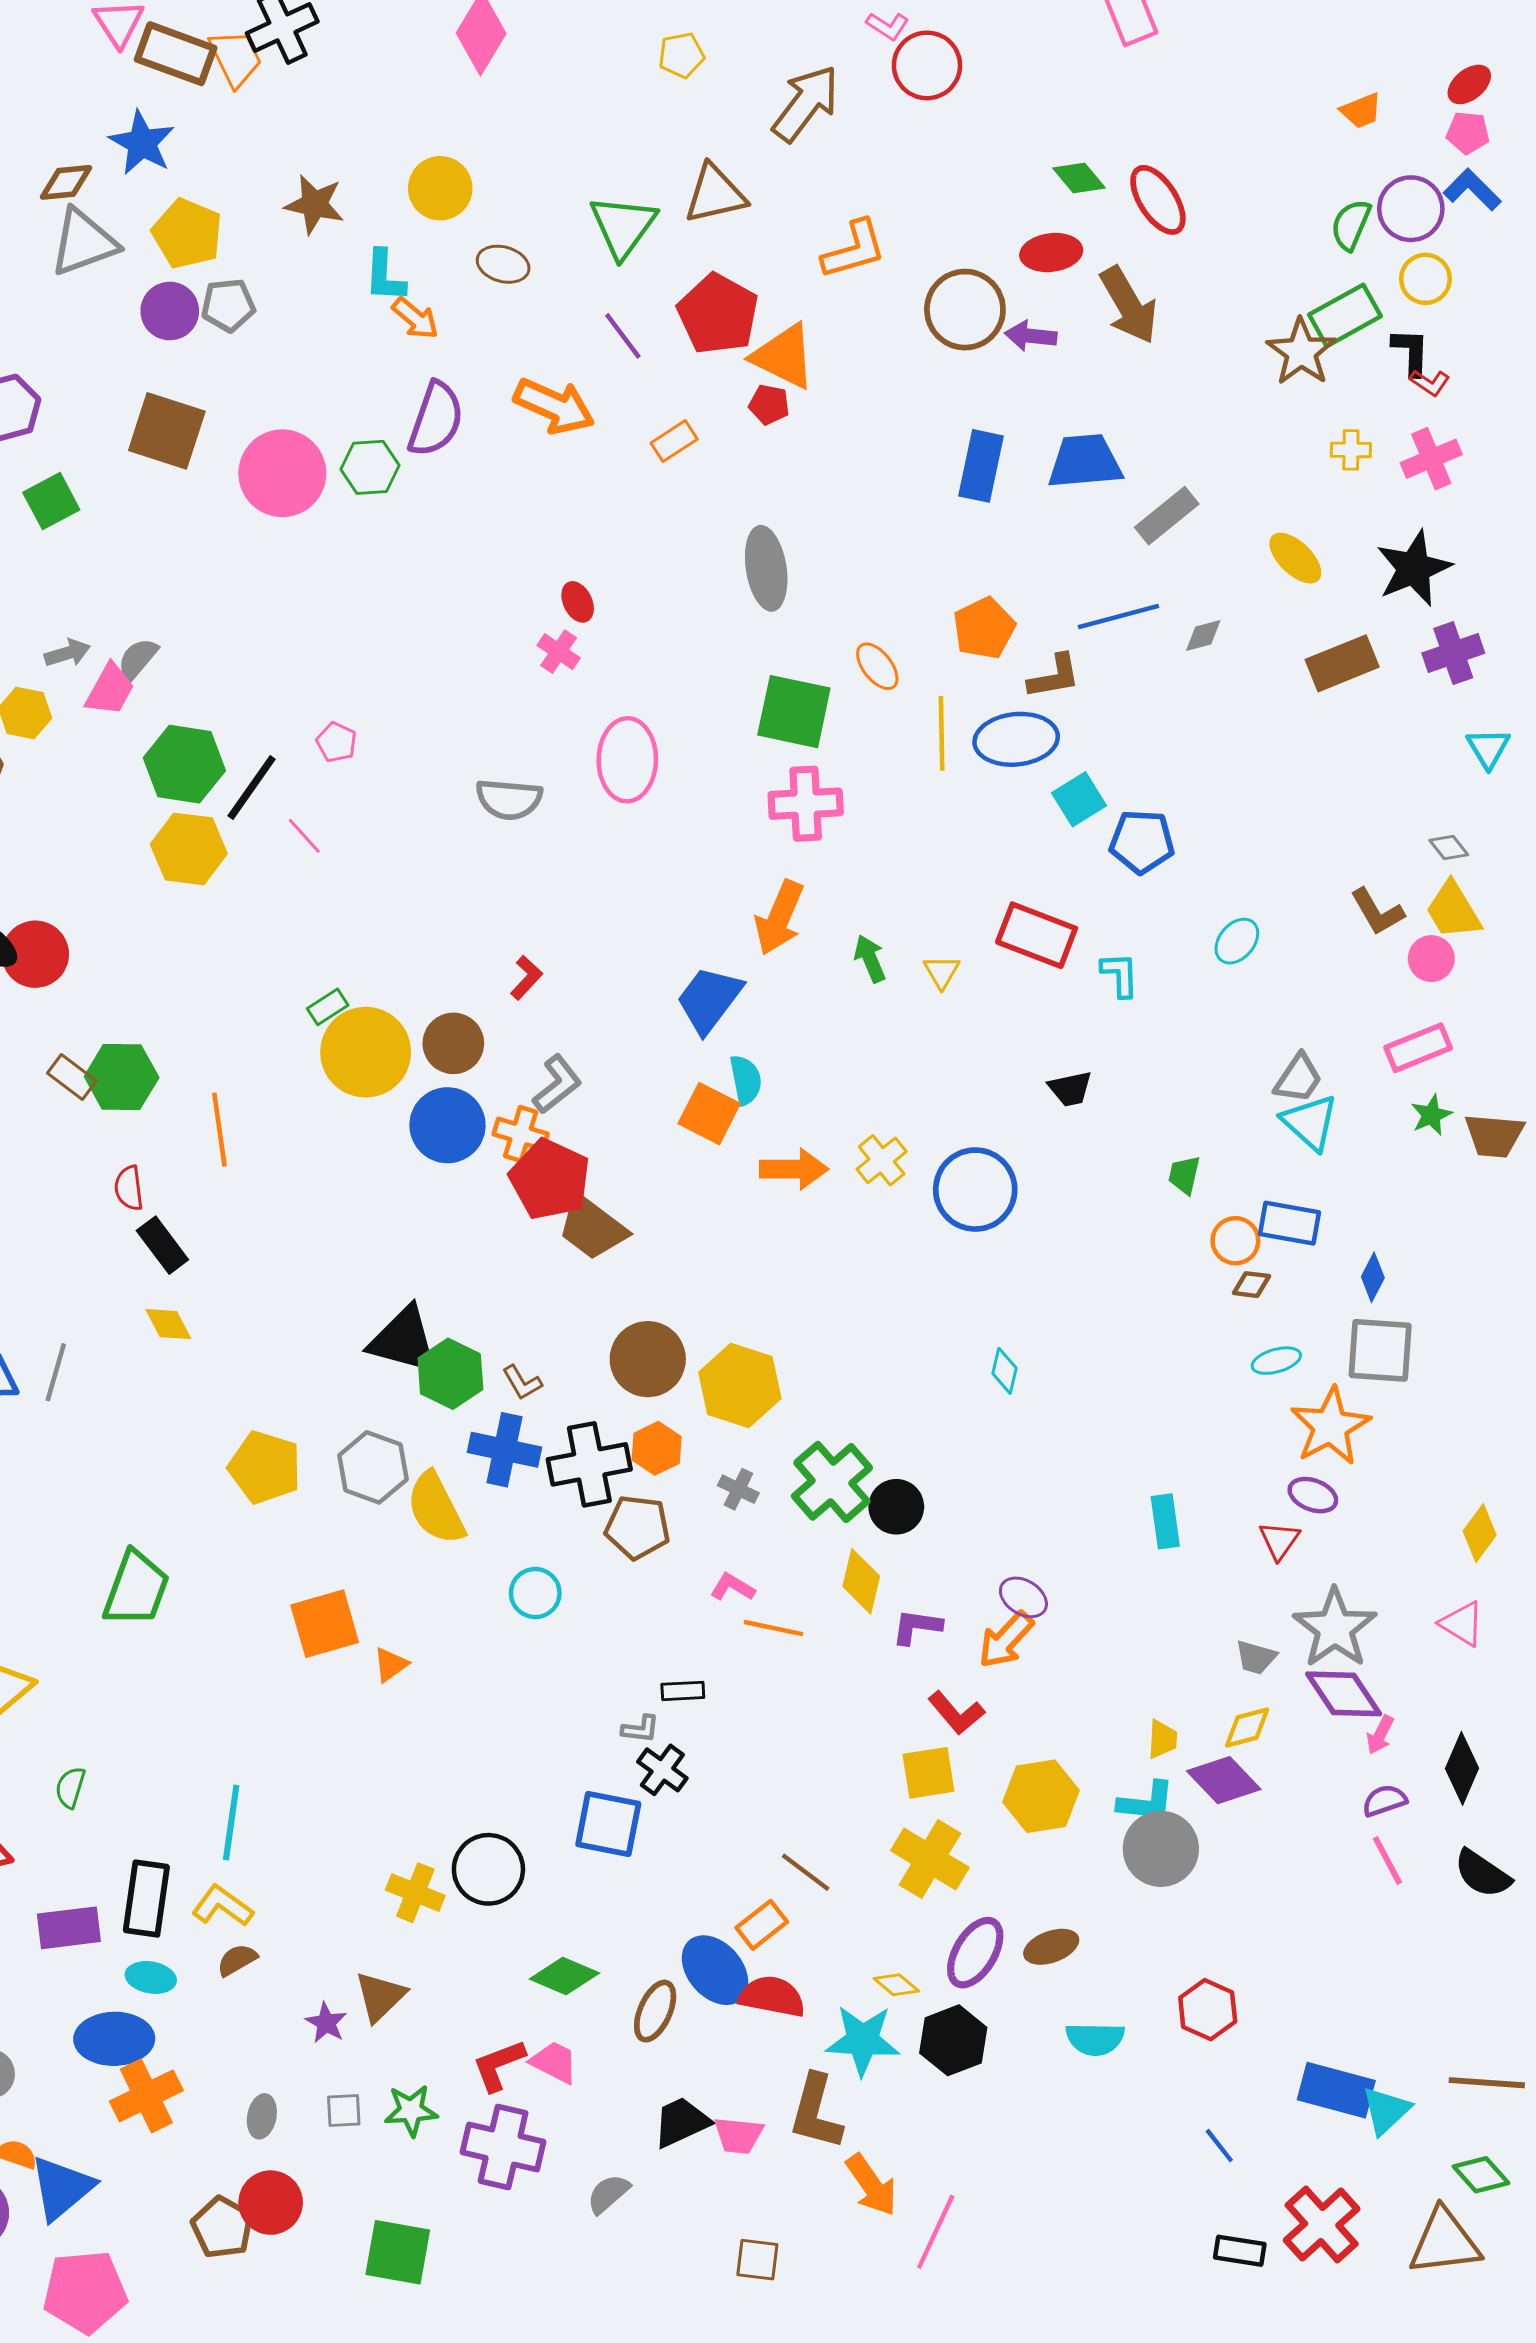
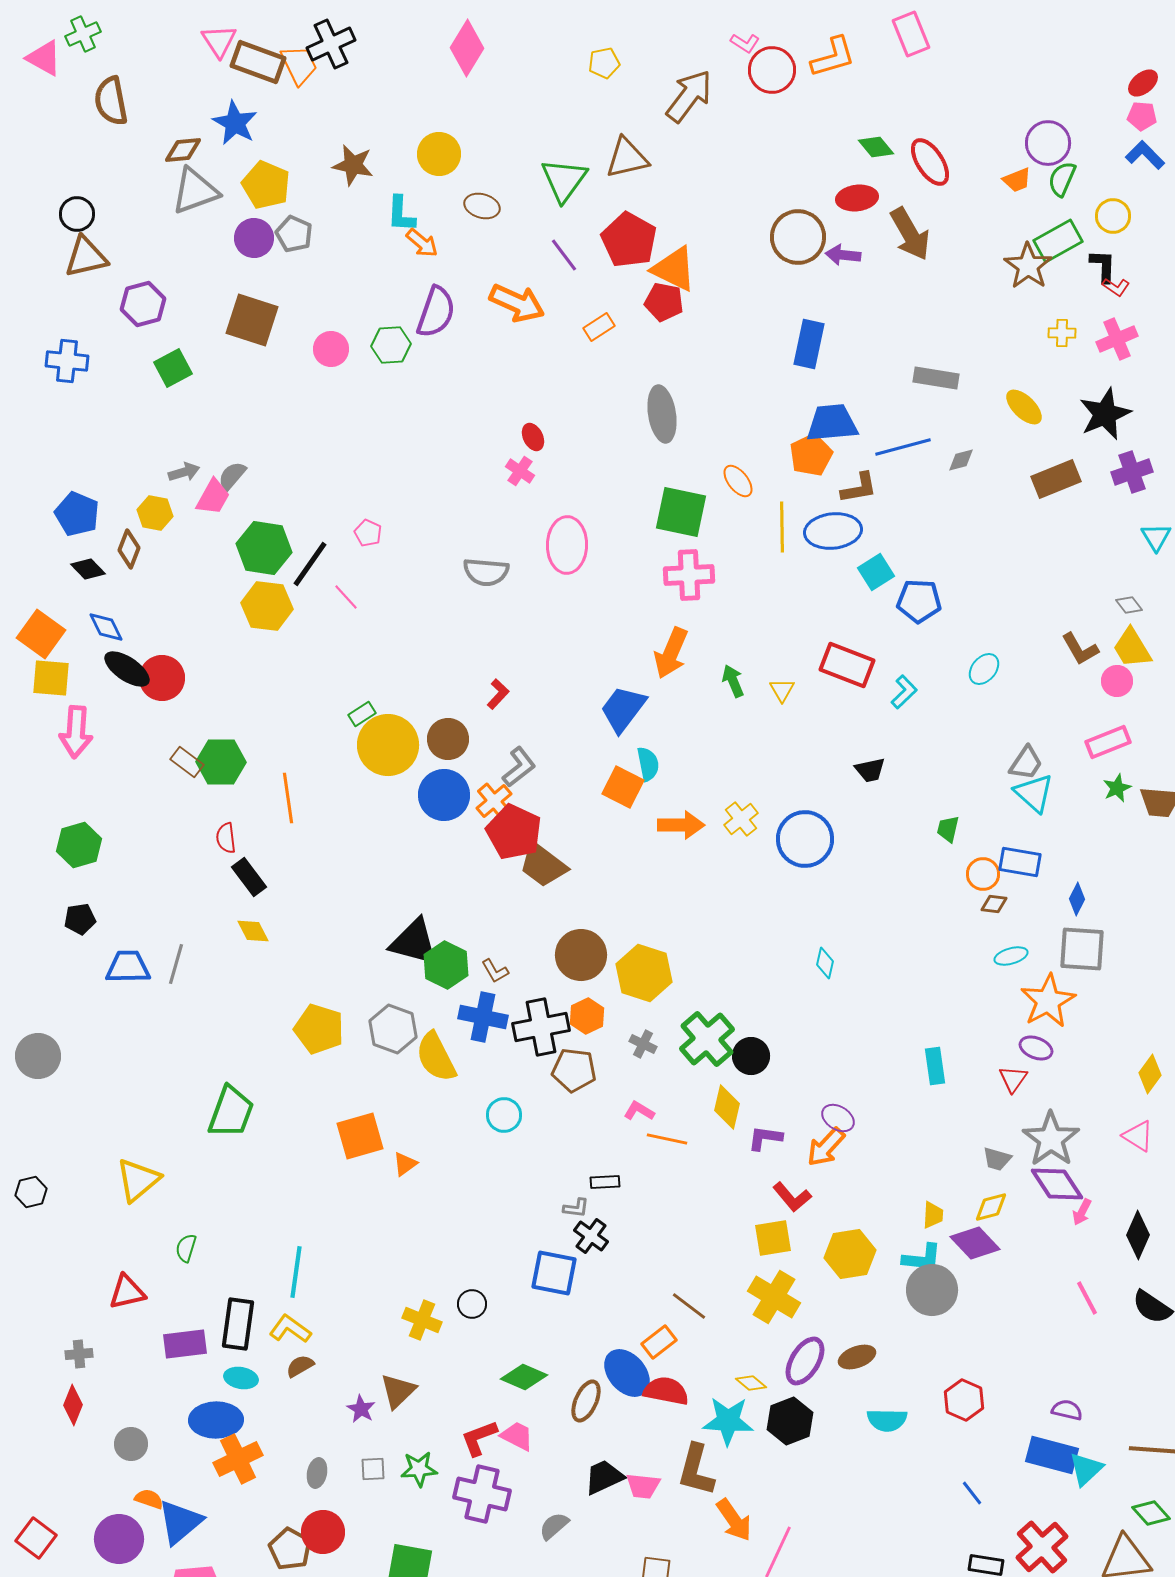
orange trapezoid: (1361, 111) -> (1017, 180), moved
purple circle: (1411, 209) -> (1048, 143), moved
orange L-shape: (854, 250) -> (833, 57), moved
gray pentagon: (228, 305) -> (294, 234), turned 30
red pentagon: (769, 405) -> (664, 302), size x1.4
blue trapezoid: (1085, 462) -> (832, 423), moved
pink circle: (282, 473) -> (331, 349), size x0.6
gray rectangle: (1167, 516) -> (936, 378), turned 48
cyan L-shape: (1120, 975) -> (904, 692), turned 48
orange cross: (521, 1134) -> (494, 801), turned 33
purple semicircle: (1385, 1801) -> (1067, 1410), moved, turned 32
black circle: (488, 1869) -> (472, 1304), size x0.6

